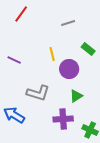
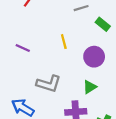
green rectangle: (88, 49) -> (103, 24), moved
purple circle: (69, 69) -> (94, 57), moved

